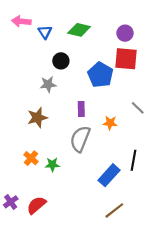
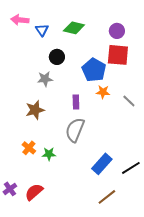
orange star: (110, 123) -> (103, 92), moved
black line: (134, 160) -> (131, 168), moved, turned 48

